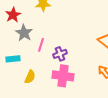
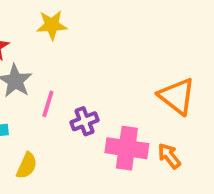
pink cross: (63, 76) -> (127, 148), moved

